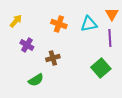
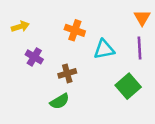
yellow arrow: (16, 21) -> (20, 26), turned 32
cyan triangle: (89, 24) -> (104, 49), moved
green semicircle: (36, 80) -> (60, 101), moved

